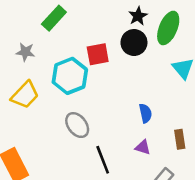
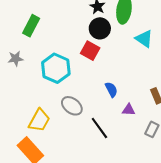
red square: (98, 54) -> (90, 51), moved, turned -36
yellow trapezoid: (25, 95) -> (39, 120), moved
blue semicircle: (145, 113) -> (111, 90), moved

